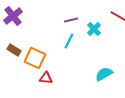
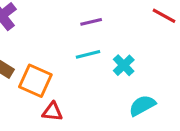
cyan cross: (94, 29) -> (124, 65), moved
cyan line: (69, 41) -> (88, 54), turned 49

